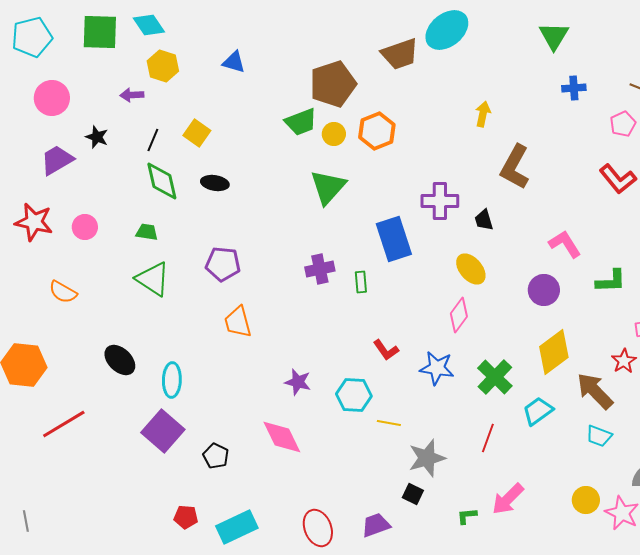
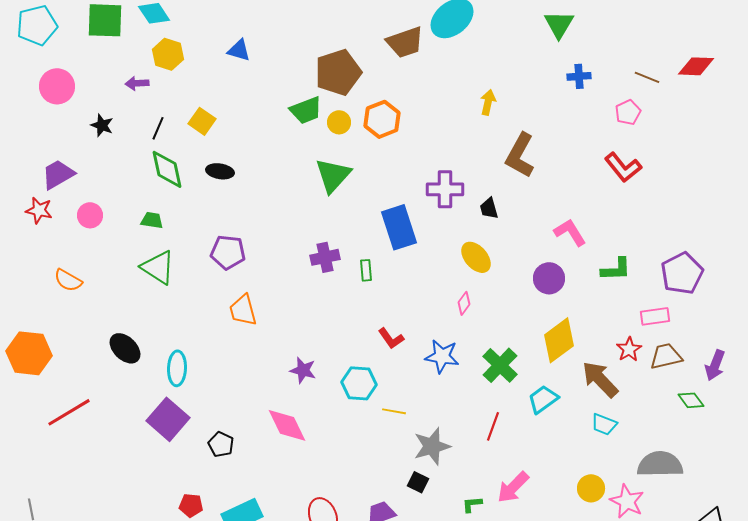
purple trapezoid: (57, 160) -> (58, 174), moved
red star: (34, 222) -> (39, 210), size x0.7
pink diamond: (459, 315) -> (464, 303), size x0.7

